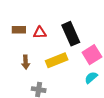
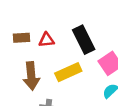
brown arrow: (26, 62) -> (31, 76), size x1.6

